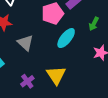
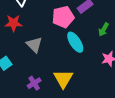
cyan ellipse: (66, 38) -> (75, 42), turned -75

